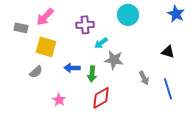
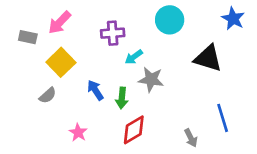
yellow square: (46, 47) -> (61, 62), turned 30
black triangle: (168, 52) -> (208, 58), moved, size x1.6
blue arrow: (72, 68) -> (95, 90), turned 56
gray arrow: (144, 78) -> (191, 138), moved

